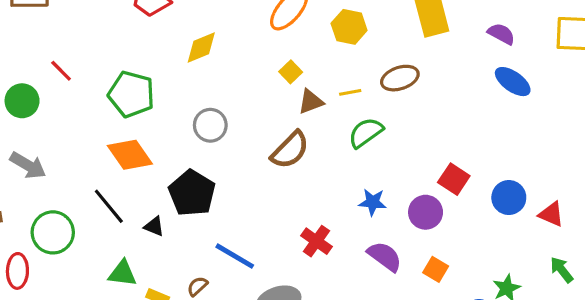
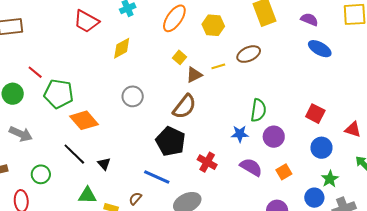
green pentagon: (131, 94) -> (59, 94), moved
green semicircle: (366, 133) -> (258, 110), moved, turned 140
red square: (454, 179) -> (315, 114), moved
black pentagon: (192, 193) -> (171, 141), moved
blue circle: (509, 198) -> (321, 148), moved
black triangle: (154, 226) -> (104, 164), turned 32
green circle: (53, 232) -> (41, 174), size x0.7
orange square: (436, 269) -> (284, 172), turned 35

